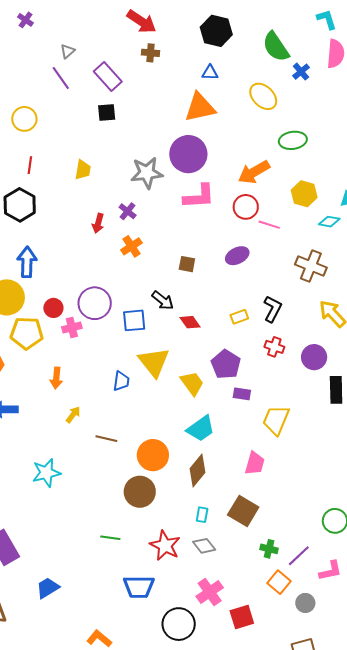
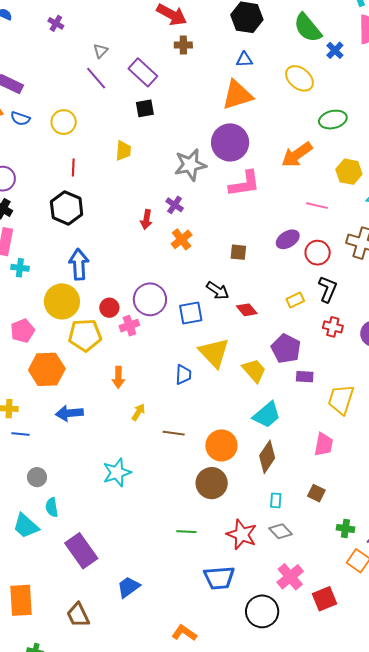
yellow trapezoid: (83, 170) -> (123, 151), moved
red circle: (246, 207) -> (318, 253), moved
brown square: (243, 511) -> (316, 493), size x0.6

